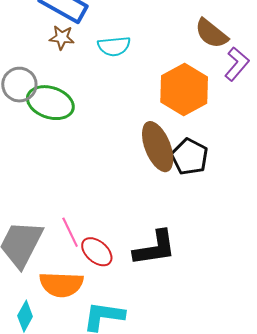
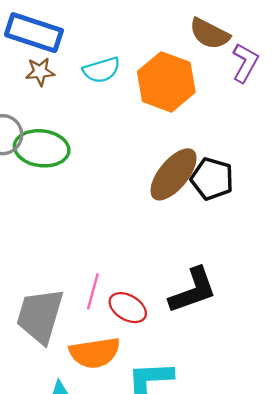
orange hexagon: (184, 89) -> (166, 82), moved
brown ellipse: (158, 147) -> (174, 174), turned 72
pink line: (70, 232) -> (93, 291), turned 52

